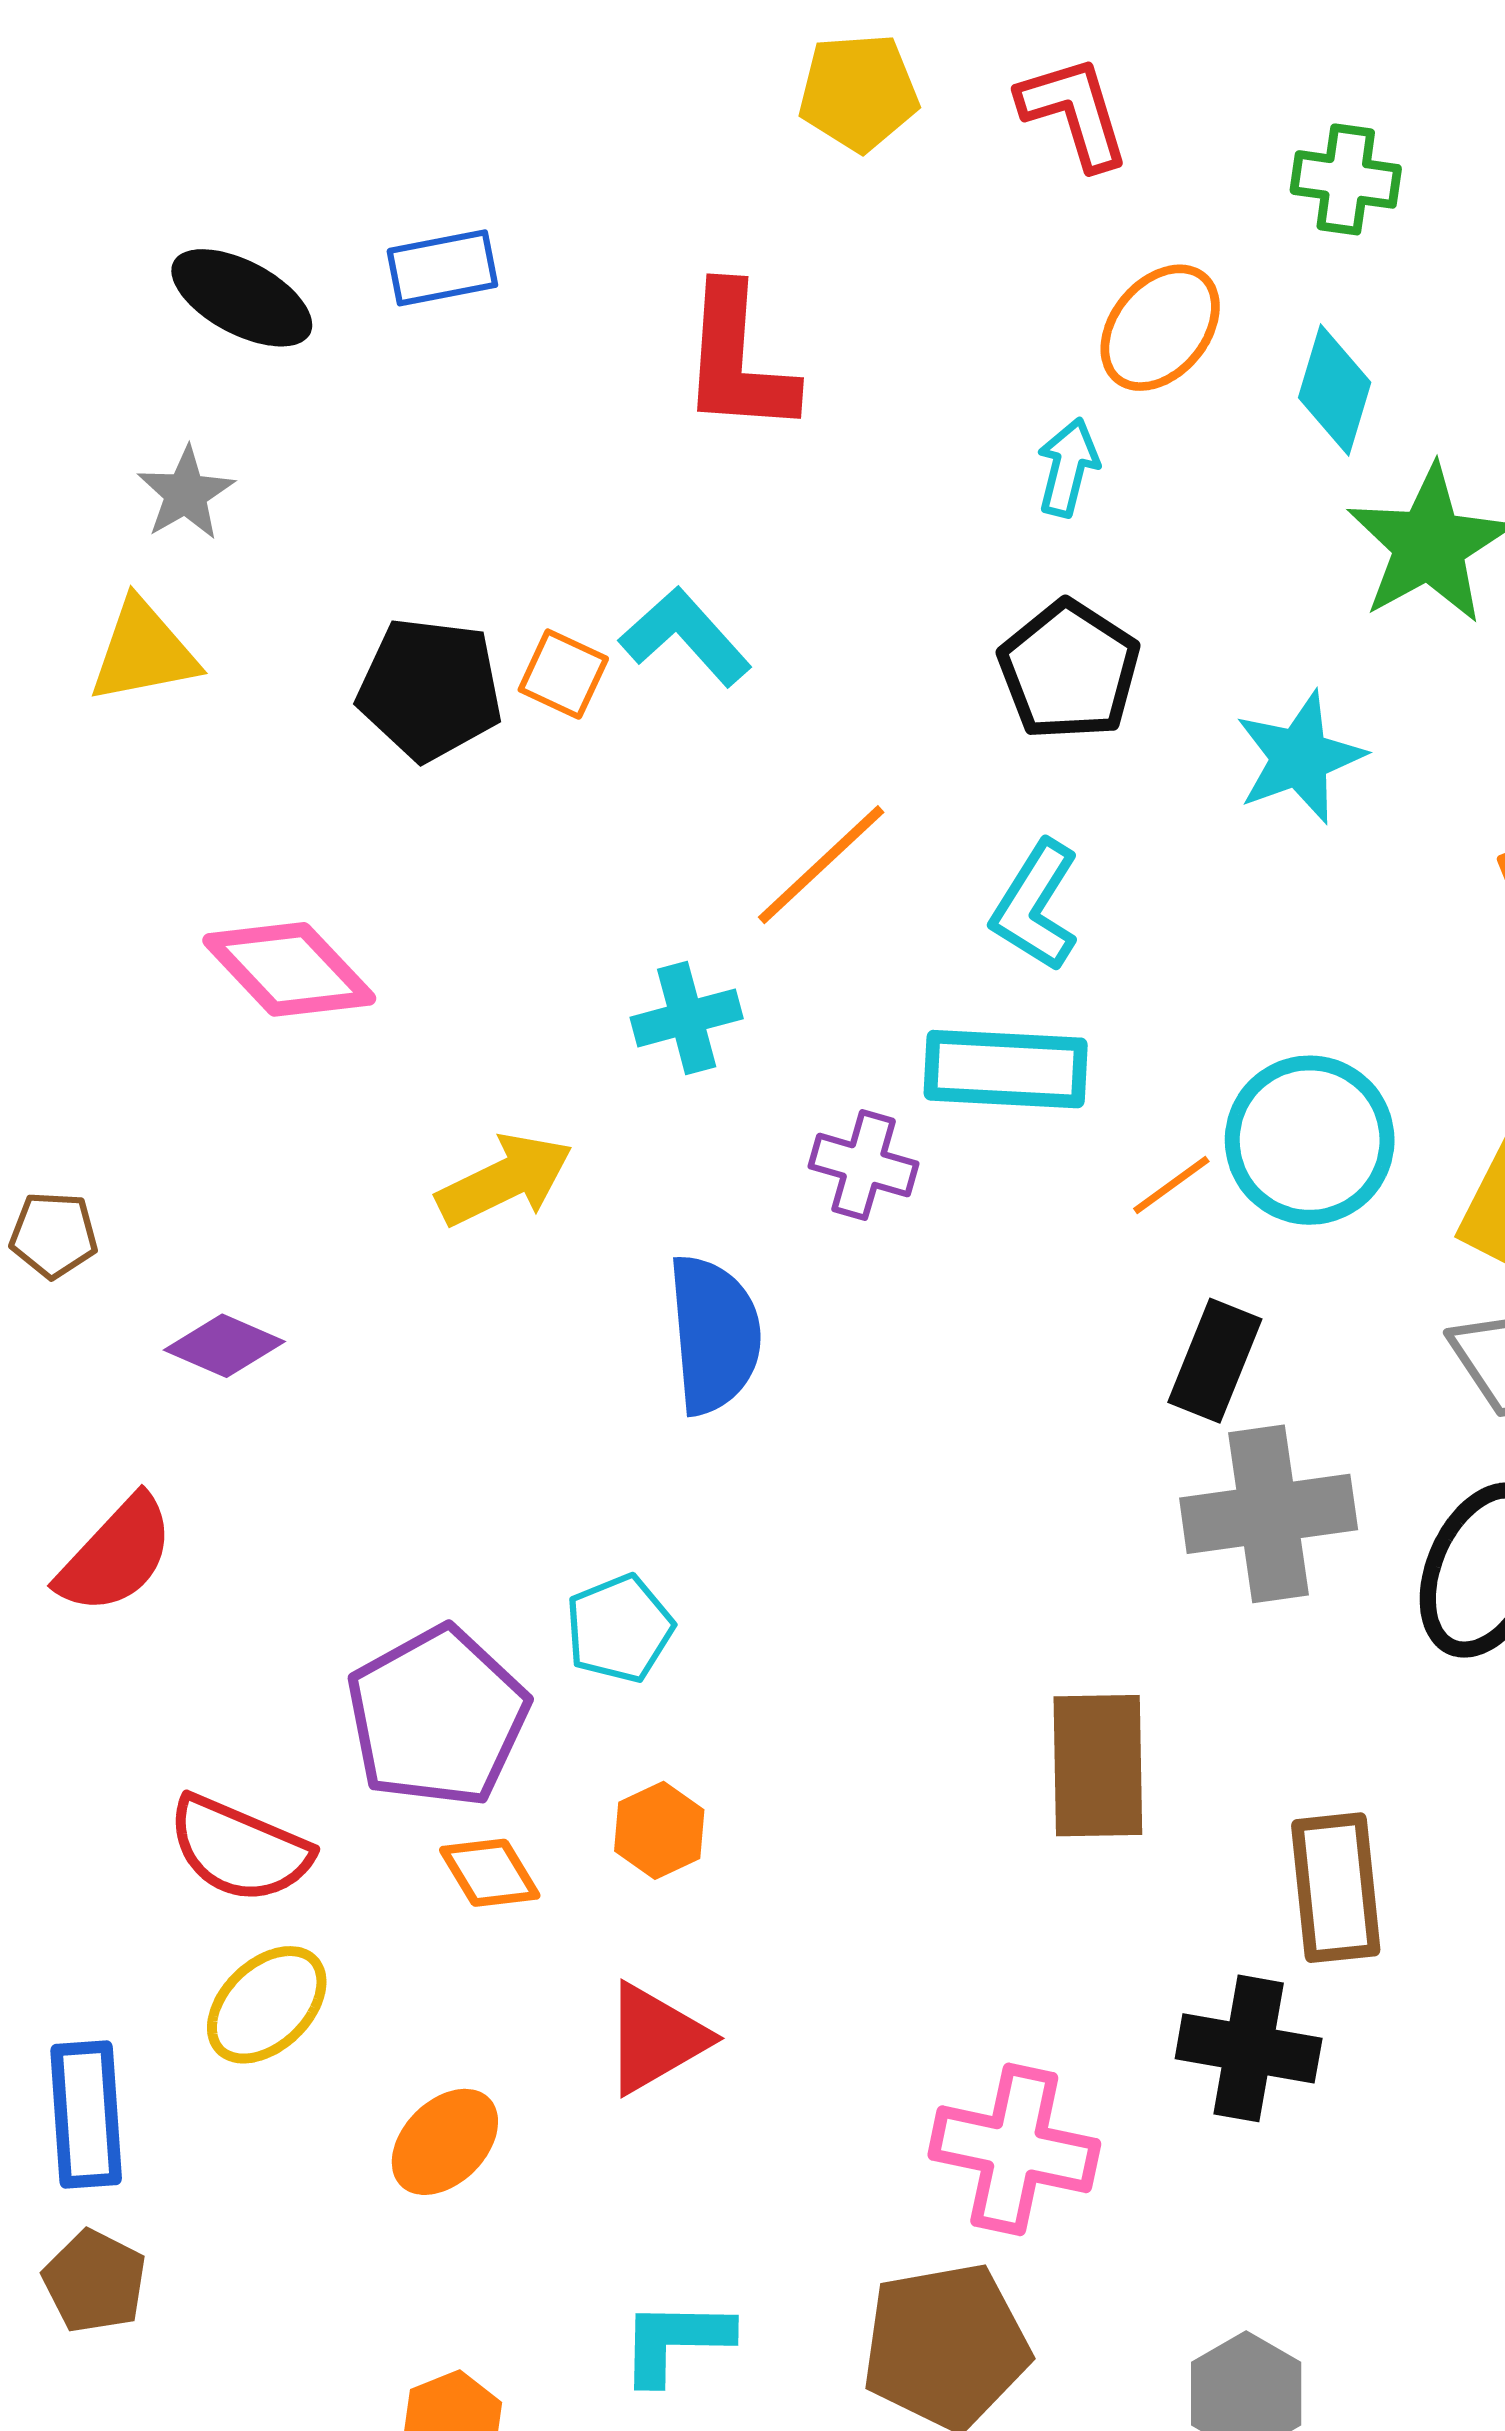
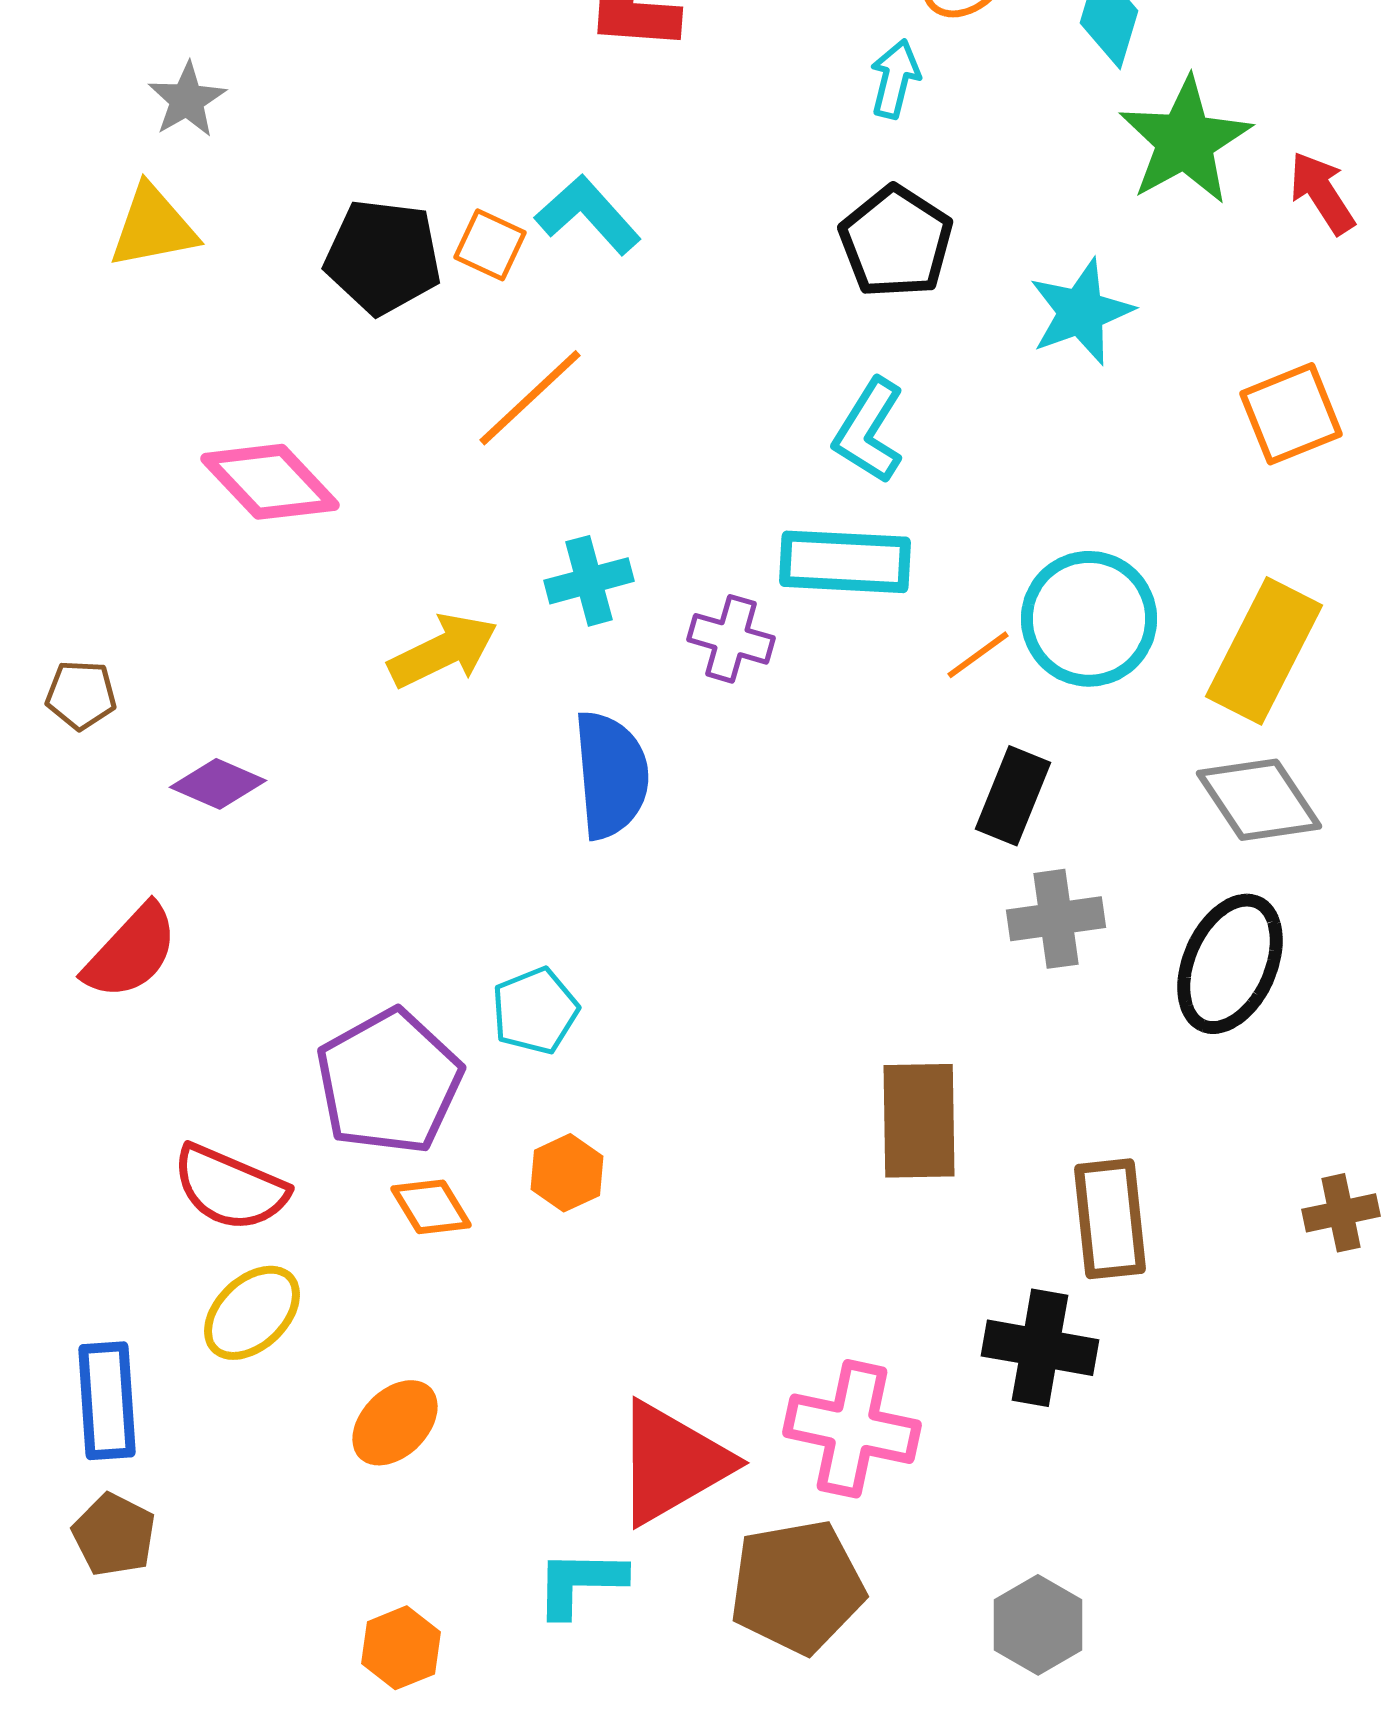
orange line: (821, 865) -> (530, 398), moved
cyan cross: (687, 1018) -> (589, 581), moved
gray cross: (1269, 1514) -> (1056, 919), size x0.7
red triangle: (655, 2038) -> (672, 1463), moved, size x1.4

